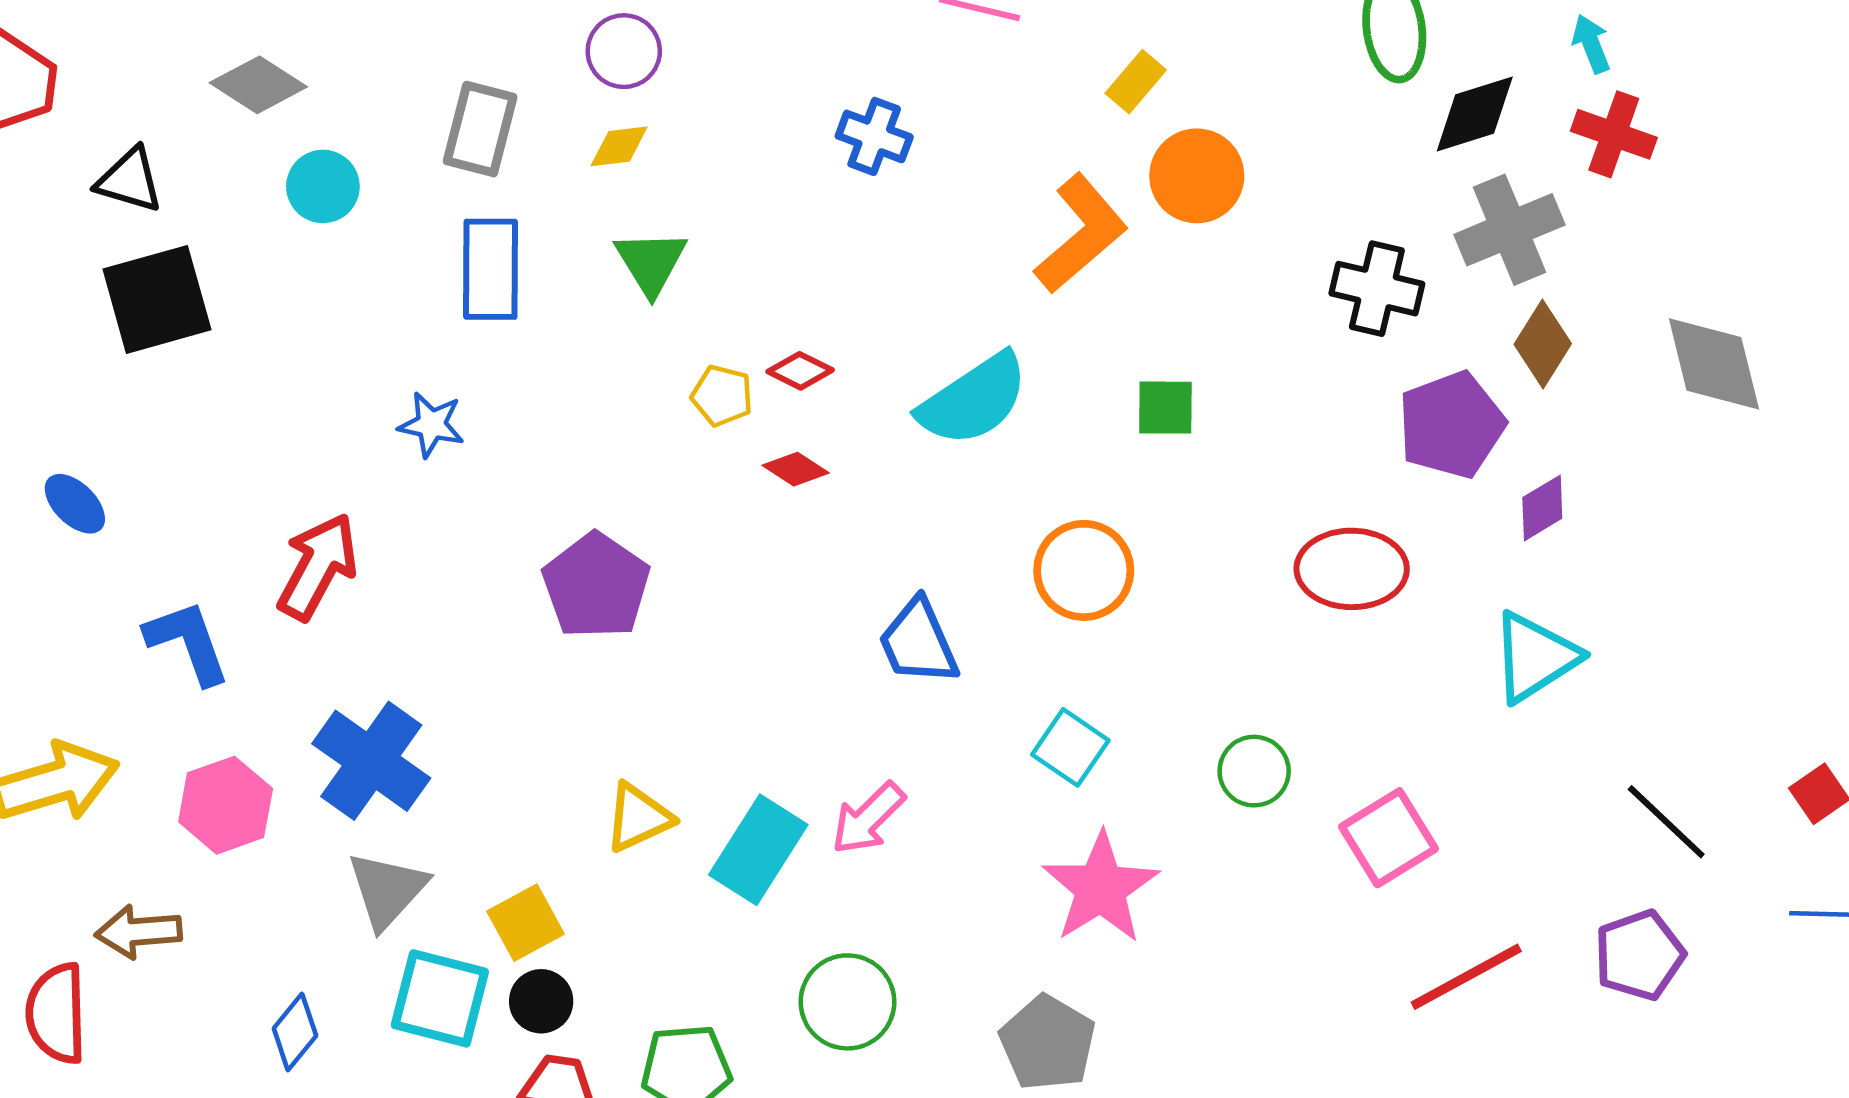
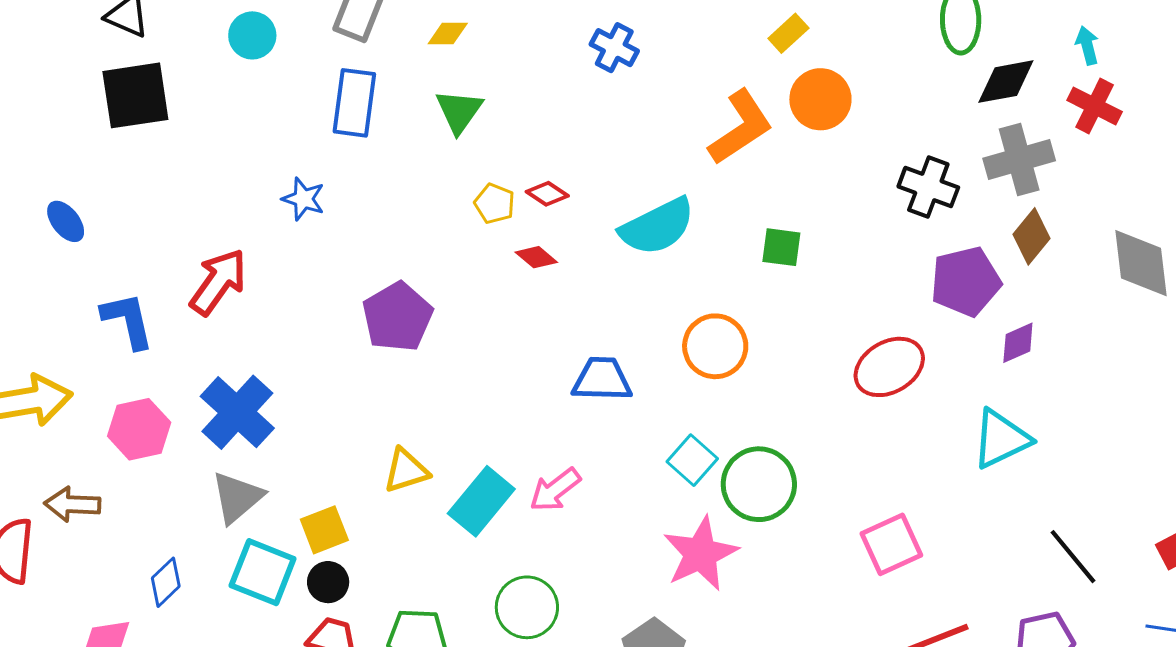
red ellipse: (1352, 569) -> (889, 367), turned -38
blue trapezoid: (918, 642) -> (602, 379), turned 108
green circle: (1254, 771) -> (759, 484), moved, size x1.6

